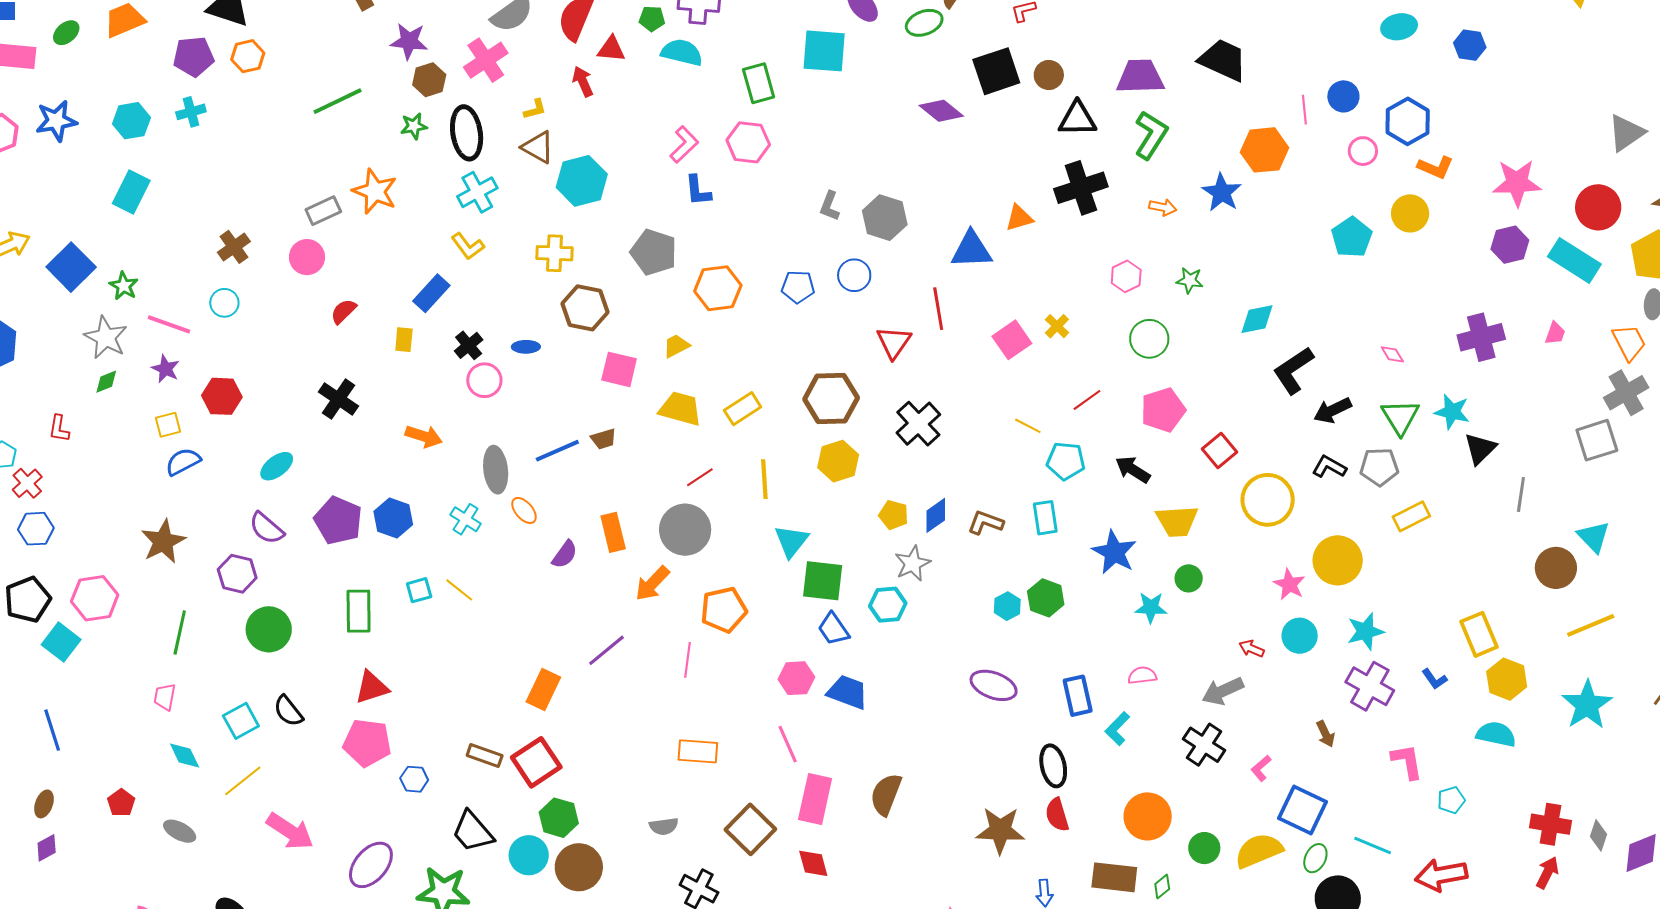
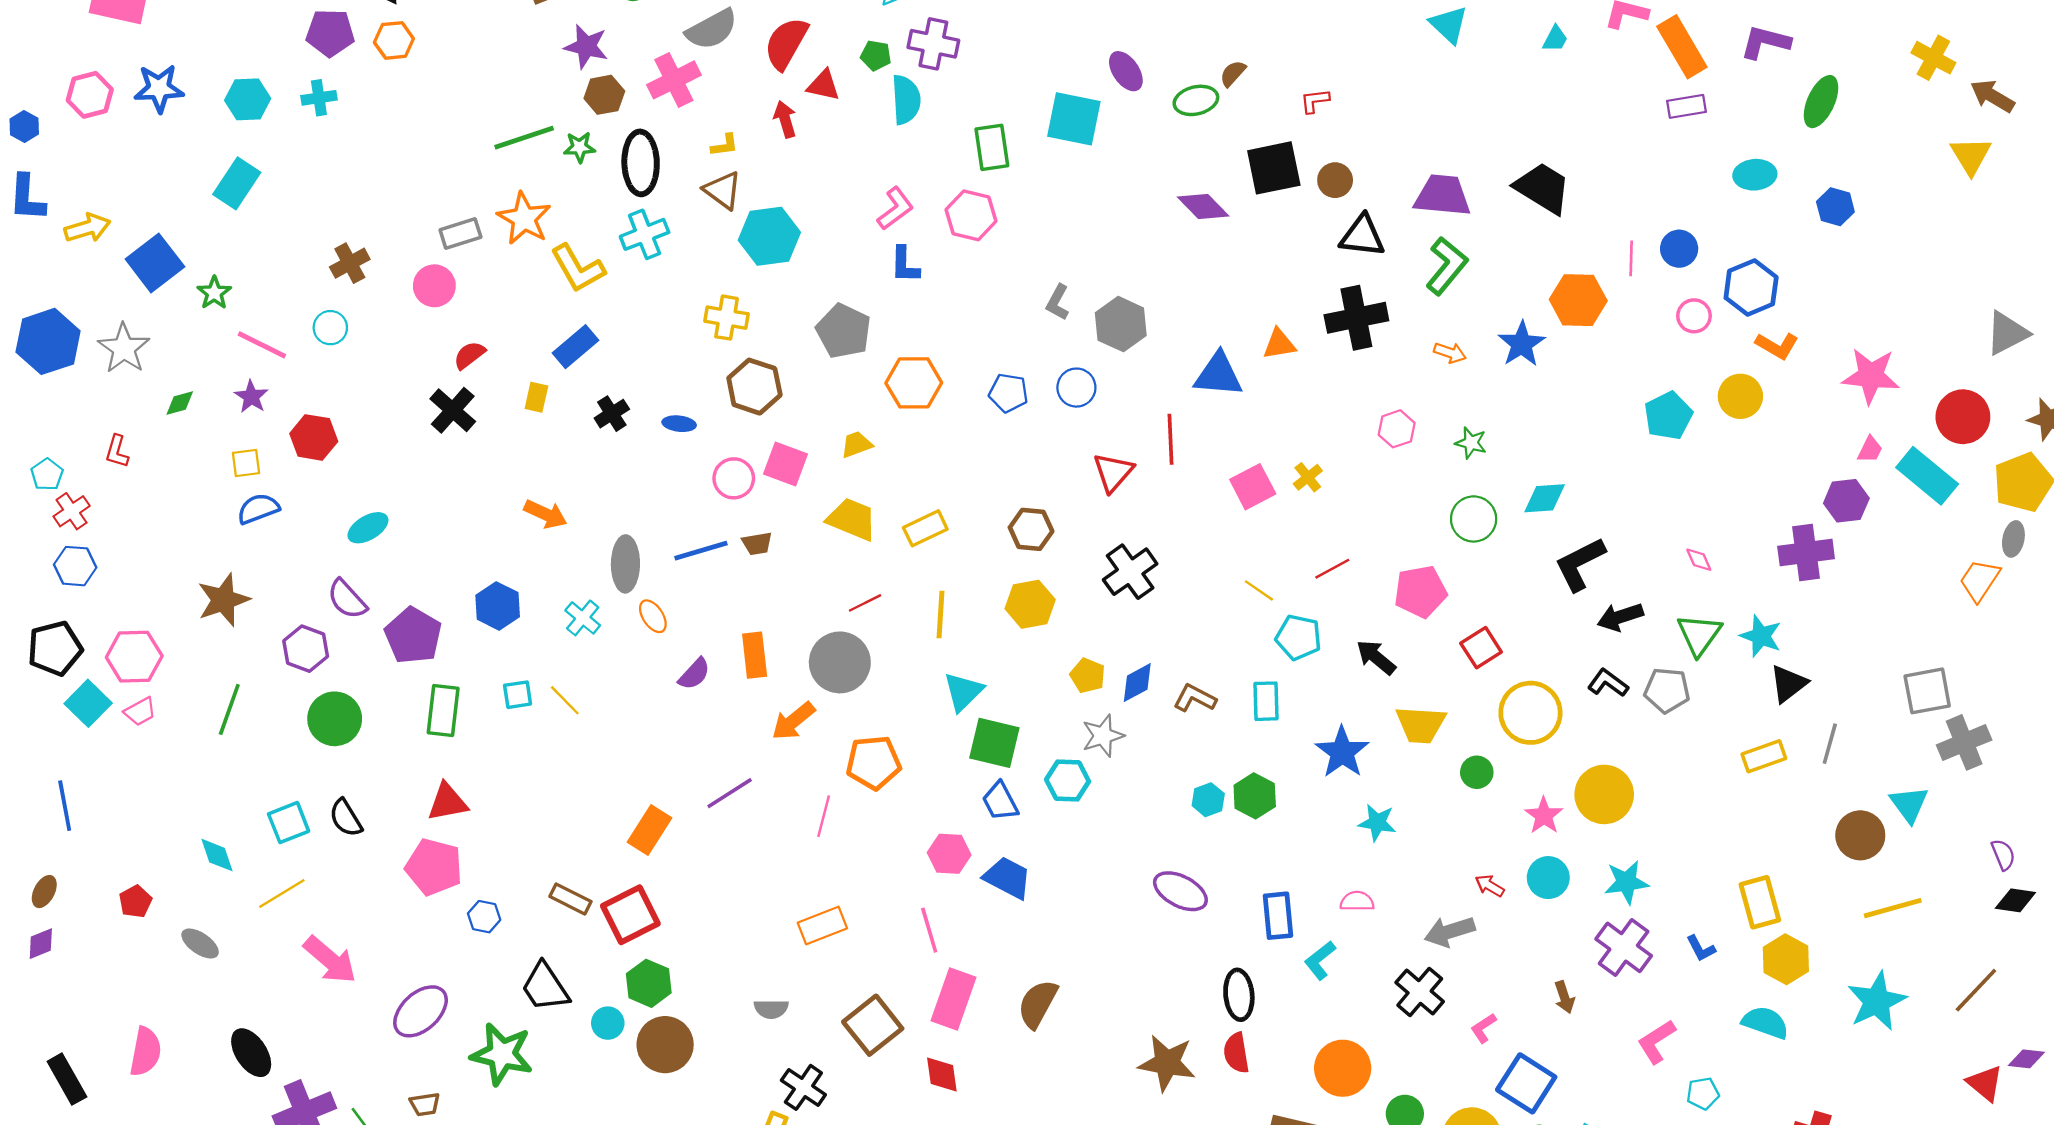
cyan semicircle: (682, 52) -> (906, 100), turned 66
green line: (338, 101) -> (524, 138), moved
purple hexagon: (1510, 245) -> (1846, 501), moved
yellow L-shape: (468, 246) -> (578, 268), moved, size x1.4
pink trapezoid: (1555, 333) -> (1870, 450), moved
gray star: (106, 337) -> (124, 348), moved
green circle: (1149, 339) -> (1474, 519), moved
orange trapezoid: (1629, 342) -> (1980, 580), turned -126
pink circle: (484, 380) -> (734, 478), moved
gray cross: (1626, 393) -> (1964, 742), moved
black cross: (338, 399) -> (453, 410), moved
brown hexagon: (831, 399) -> (1031, 529), size x0.7
yellow rectangle: (1411, 516) -> (1764, 756), moved
purple pentagon: (338, 520) -> (413, 635), moved
green circle: (1189, 578) -> (1477, 772), moved
pink trapezoid: (165, 697) -> (140, 712), moved, turned -136
orange rectangle: (698, 751) -> (822, 925), turned -33
pink L-shape: (1407, 761) -> (1656, 1042), turned -120
cyan circle: (529, 855) -> (608, 1023), size x0.7

